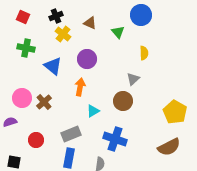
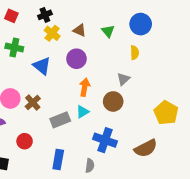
blue circle: (141, 15) -> (141, 24), moved
brown triangle: (90, 23) -> (80, 30), moved
orange arrow: (80, 87) -> (85, 87), moved
gray rectangle: (71, 134) -> (60, 120), moved
brown semicircle: (169, 147) -> (146, 148), moved

